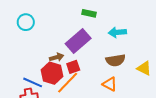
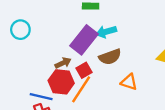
cyan arrow: (117, 32) -> (106, 32), moved
brown semicircle: (115, 60) -> (110, 57), moved

